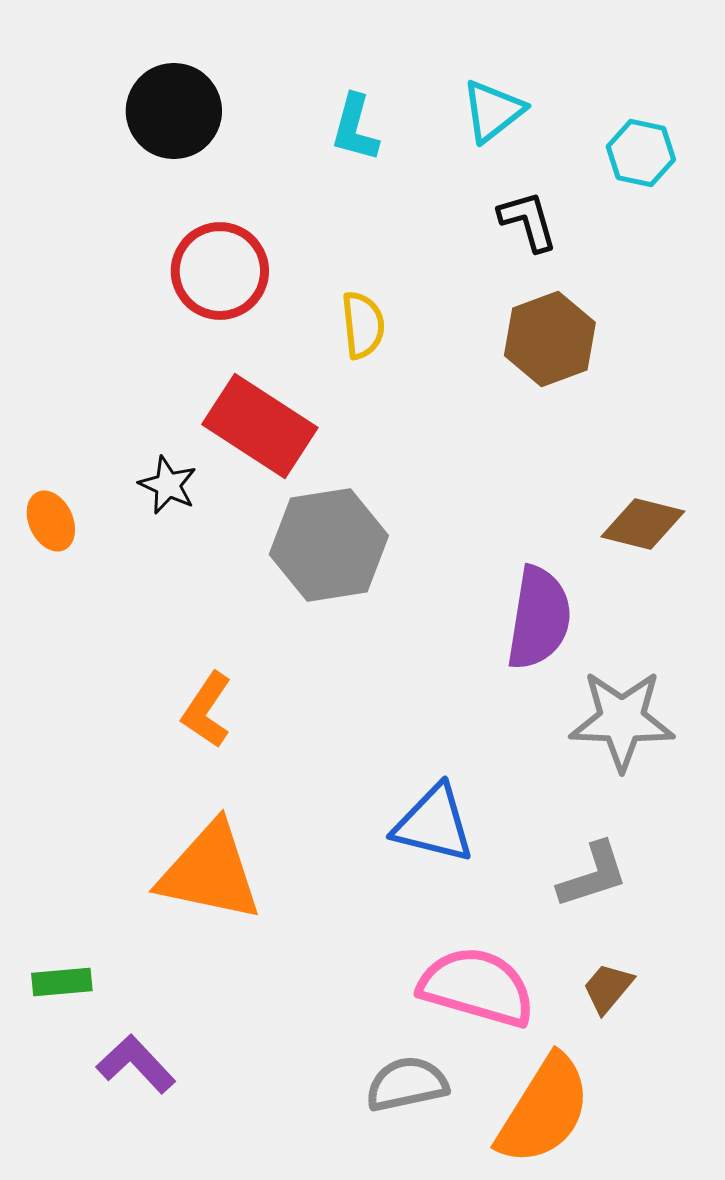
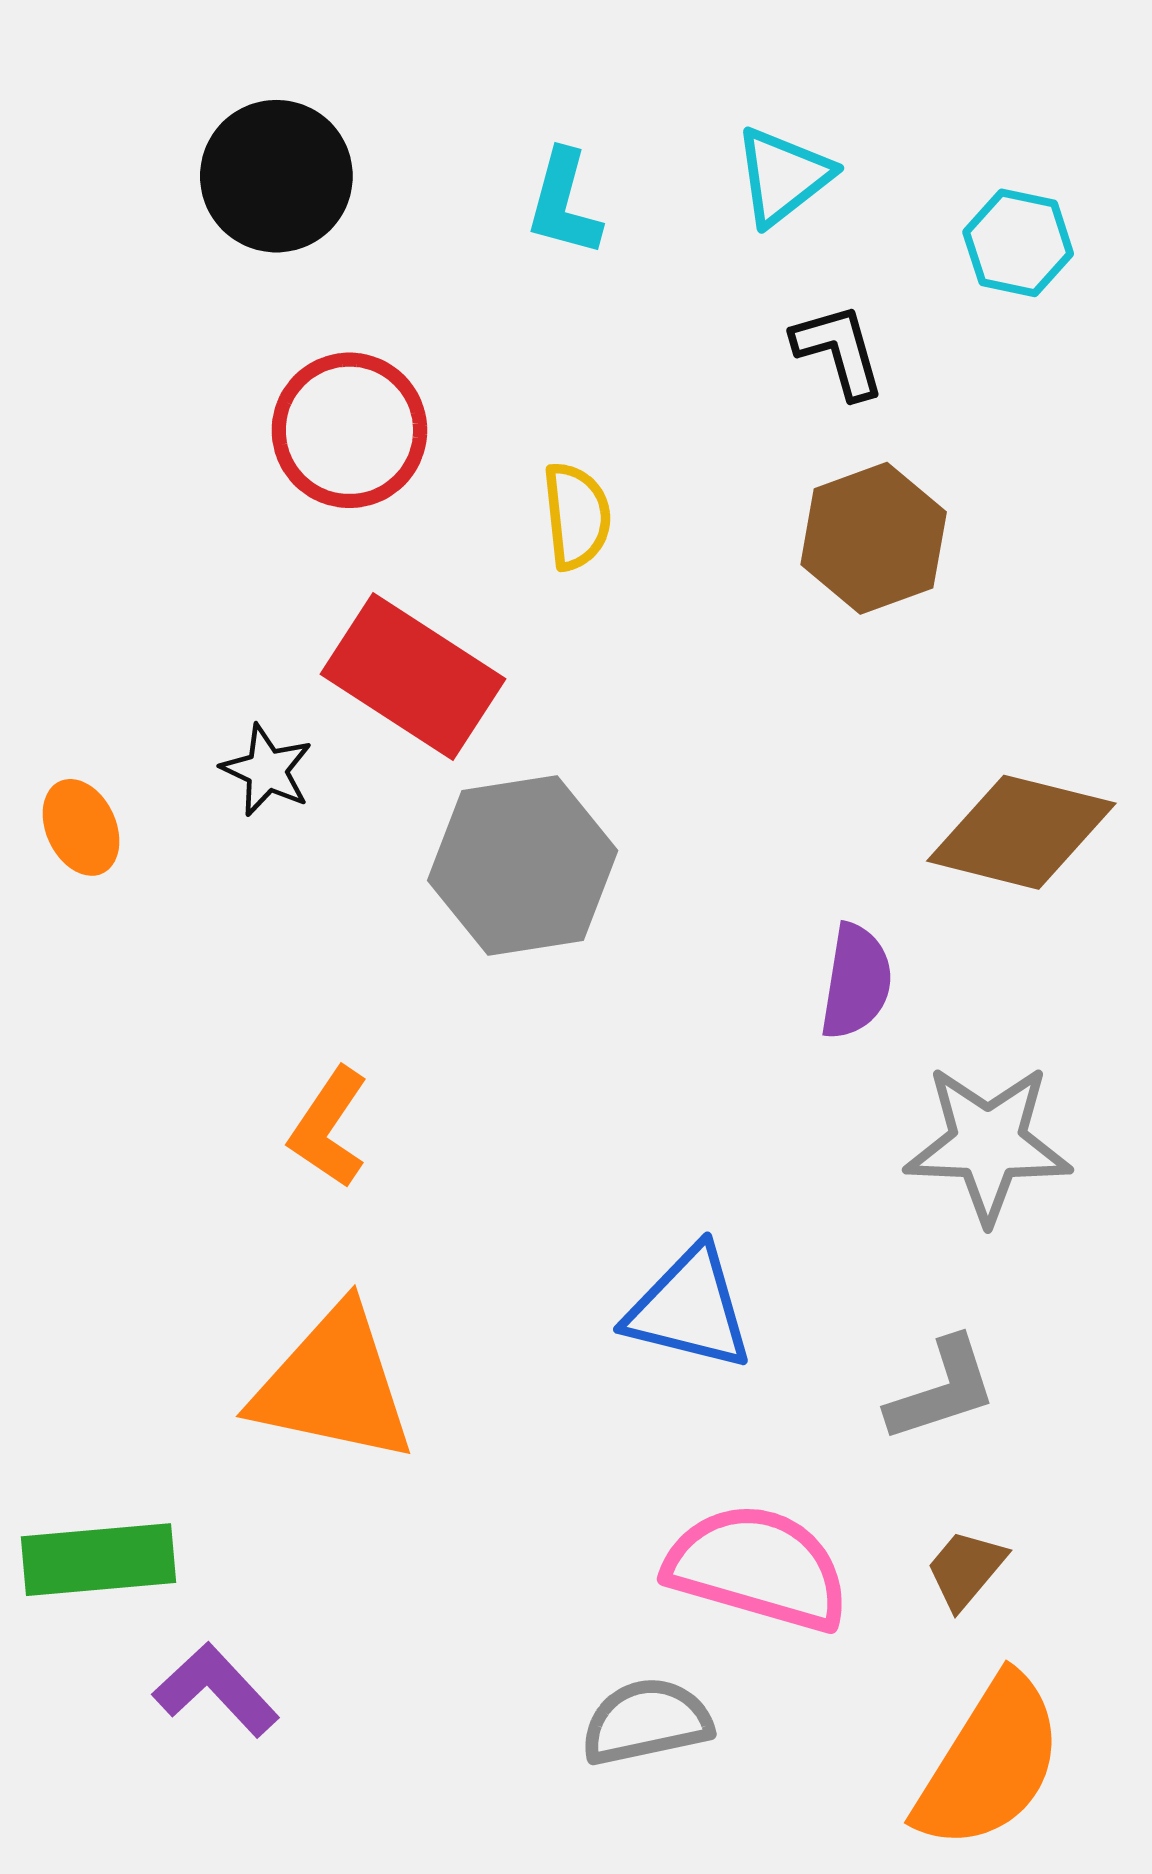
brown diamond: (643, 524) -> (1021, 832), size x1.4
purple semicircle: (539, 618) -> (856, 981), size x0.7
green rectangle: (62, 982) -> (98, 1560), size x1.6
orange semicircle: (544, 1110) -> (990, 1763), moved

